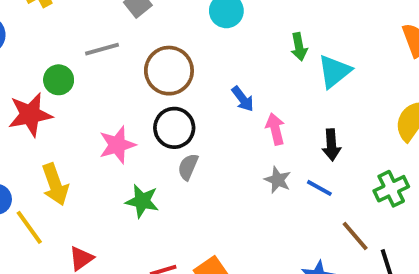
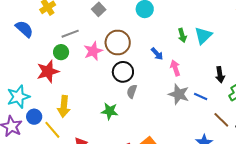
green arrow: (299, 47) -> (182, 35), moved
gray line: (102, 49) -> (70, 34), moved
pink star: (117, 145) -> (93, 51), moved
black arrow: (331, 145) -> (220, 75), moved
gray star: (278, 180) -> (179, 94), size x1.5
yellow arrow: (55, 184) -> (64, 106), turned 30

